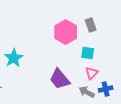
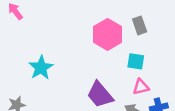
pink triangle: (92, 73) -> (141, 87), turned 32

